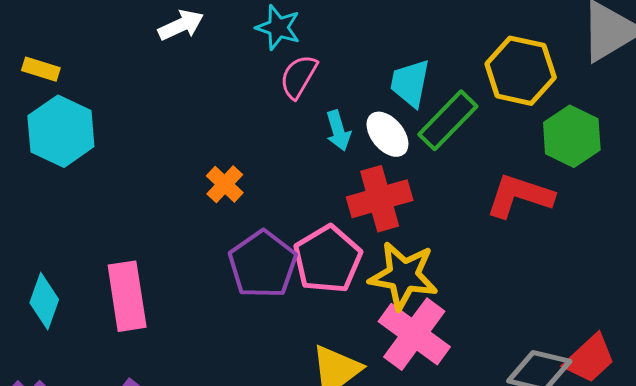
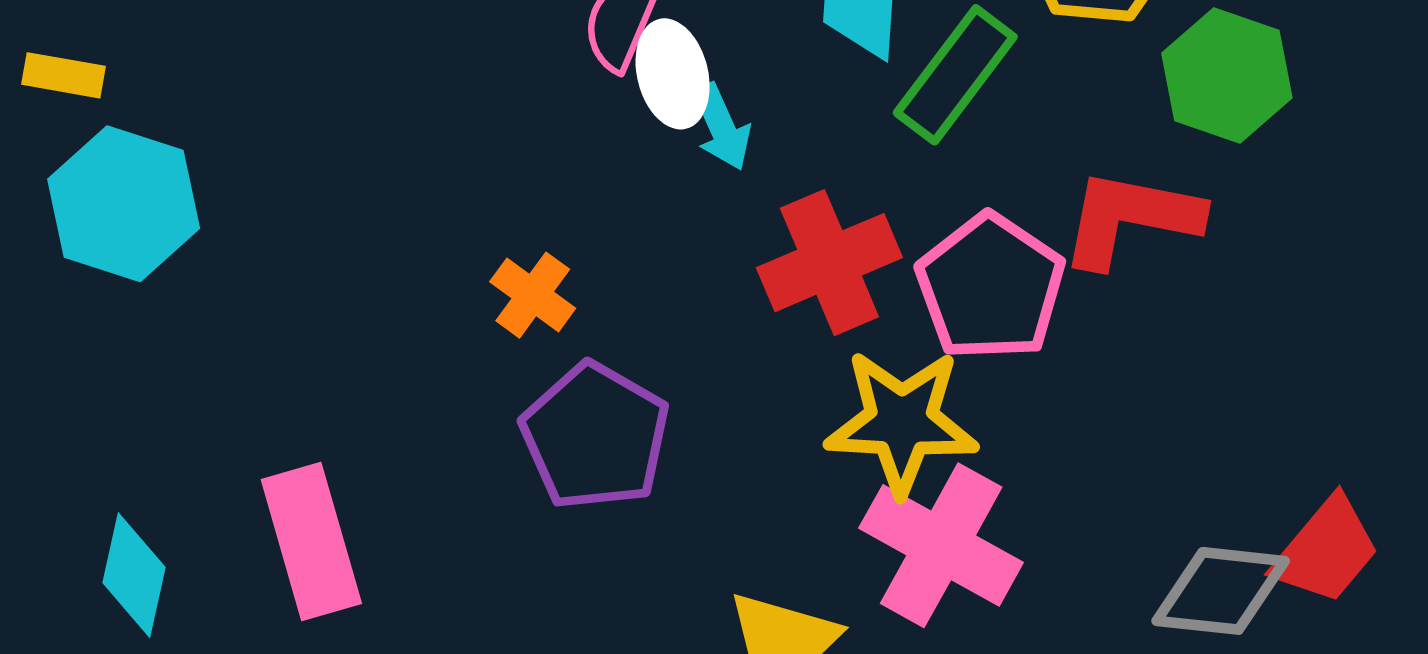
white ellipse: (387, 134) -> (673, 74), moved, turned 33
orange cross: (225, 184) -> (533, 295), moved
pink pentagon: (328, 259) -> (990, 287), moved

